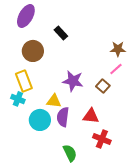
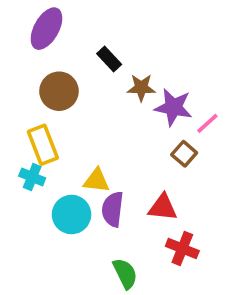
brown star: (118, 49) -> (141, 88), moved
purple star: (73, 81) -> (173, 107), moved

